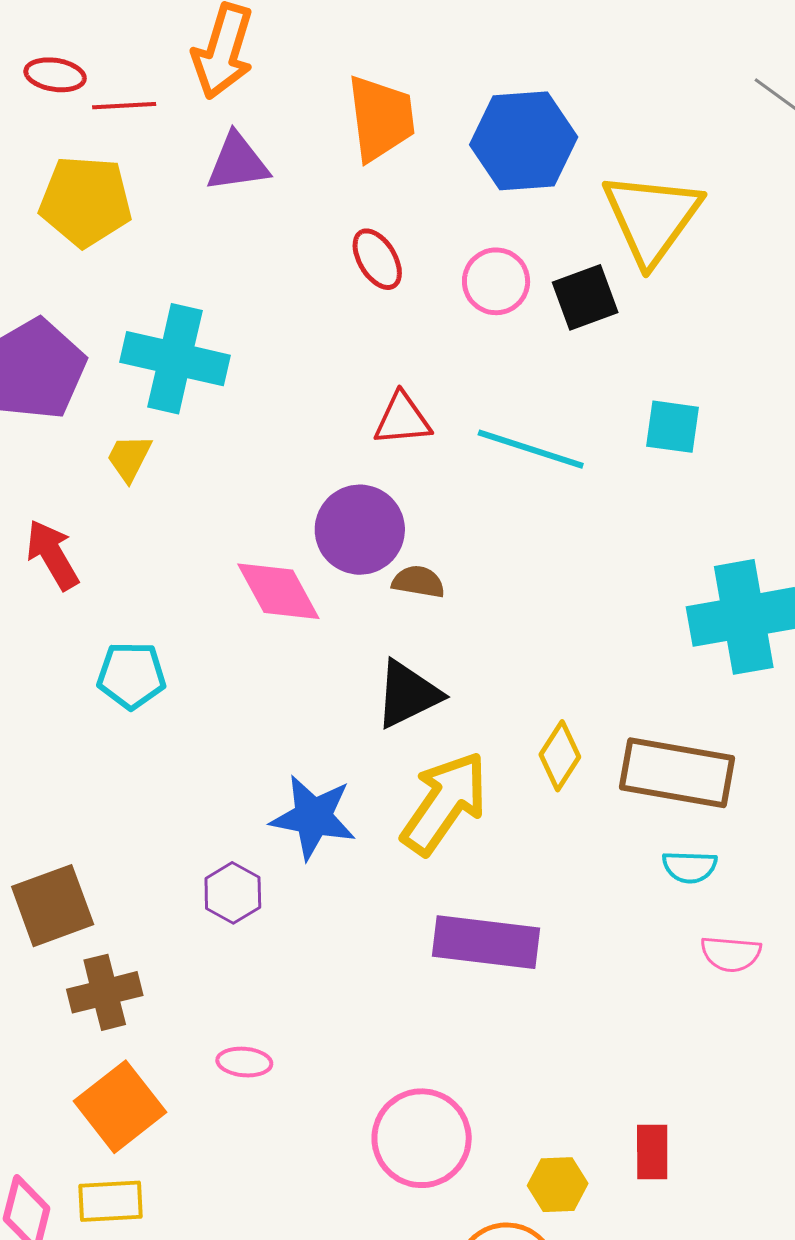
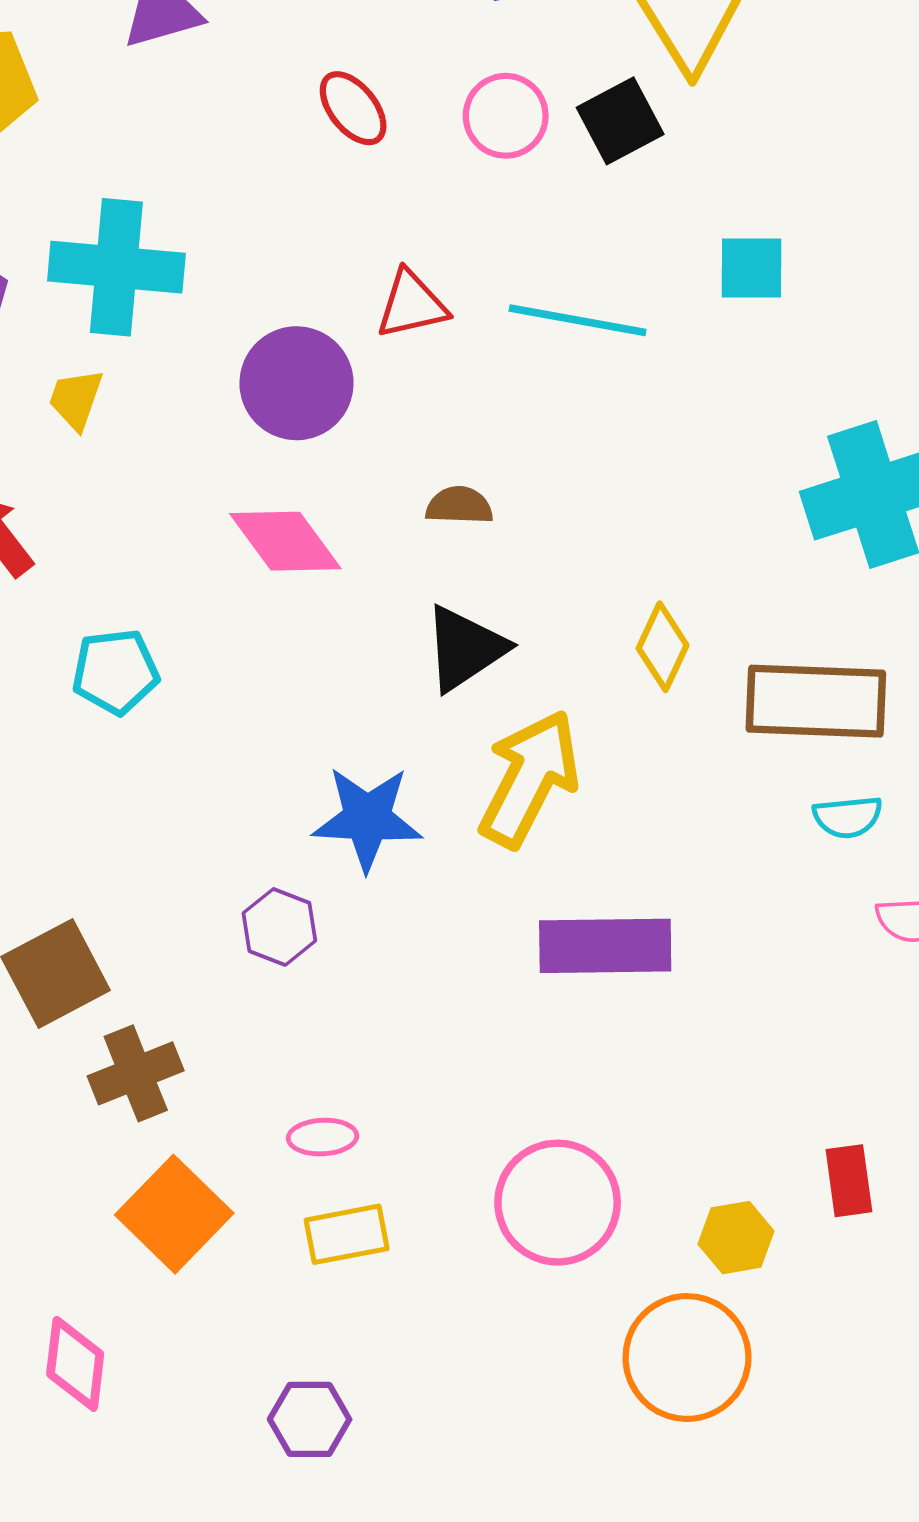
purple circle: (360, 530) -> (297, 383), moved
yellow diamond: (560, 756) -> (663, 647), moved
yellow rectangle: (111, 1201) -> (347, 1234), moved

